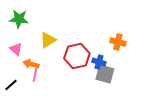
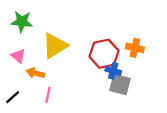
yellow triangle: (48, 40) -> (55, 46), size x1.4
red hexagon: (77, 56) -> (104, 54), moved
pink line: (35, 75) -> (48, 95), moved

